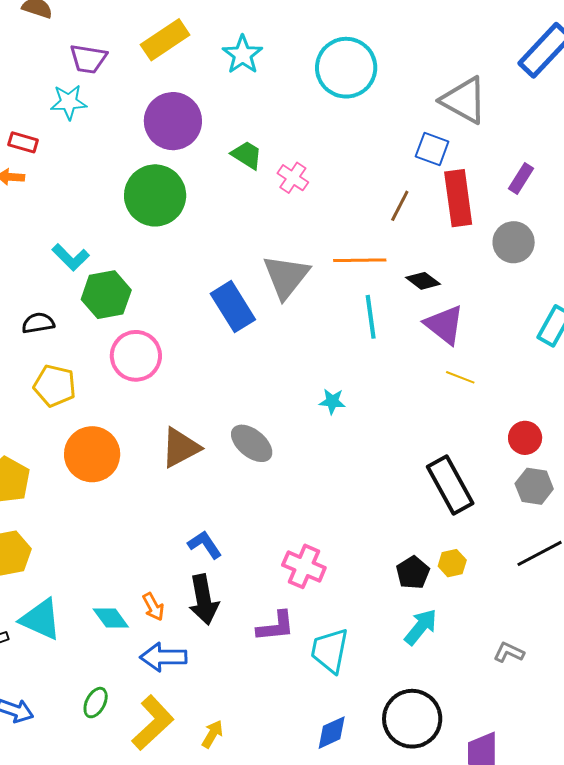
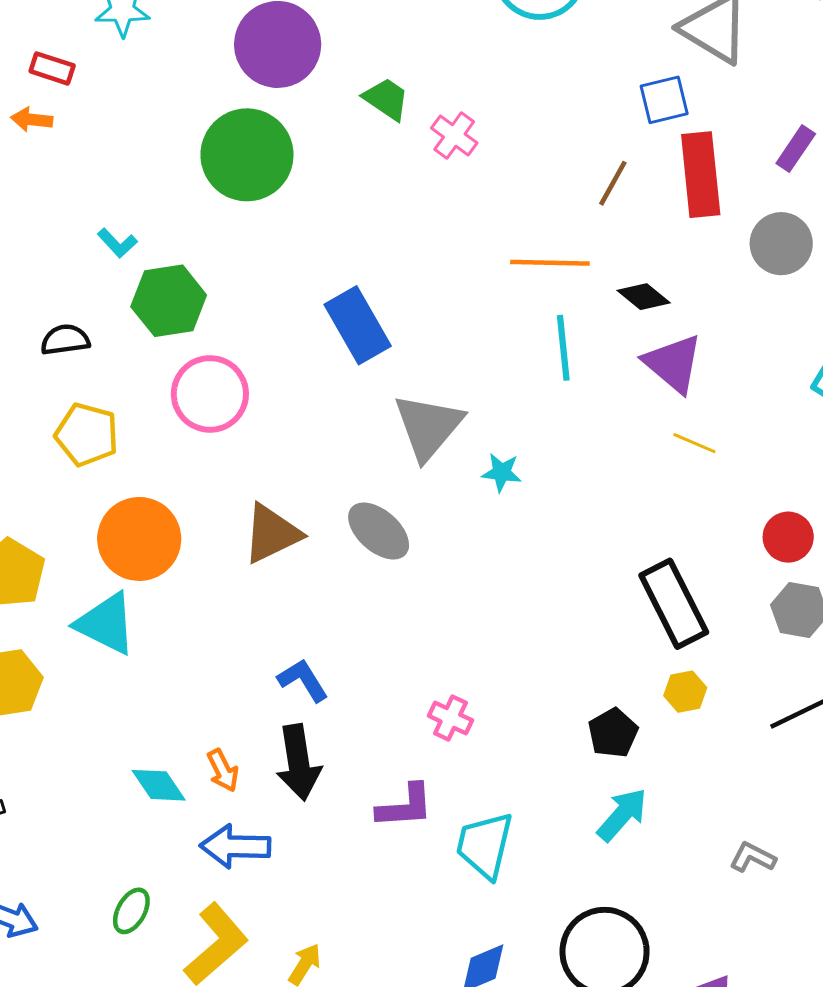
blue square: (432, 149) -> (664, 100), turned -36
cyan L-shape: (71, 257) -> (117, 243), size x0.7
gray triangle: (286, 277) -> (428, 427), moved
yellow hexagon: (452, 563) -> (685, 692), moved
pink cross: (304, 566) -> (450, 718), size x0.7
cyan triangle: (41, 619) -> (106, 624), moved

